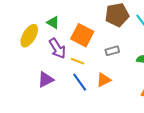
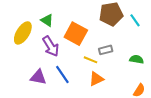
yellow line: (77, 61) -> (91, 60), moved
purple triangle: (46, 80) -> (38, 77), turned 36
blue line: (80, 82) -> (62, 74), moved

